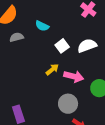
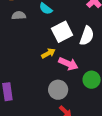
white square: (62, 46) -> (62, 32), size x1.5
white semicircle: (87, 46) -> (87, 36), turned 120

